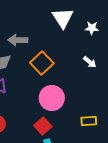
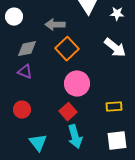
gray arrow: (18, 40) -> (55, 25), moved
white arrow: (90, 62) -> (115, 48), size x1.6

